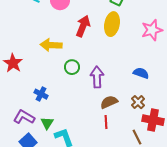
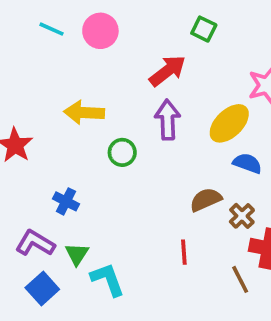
yellow ellipse: (112, 24) -> (229, 123), moved, turned 35
red arrow: (83, 26) -> (168, 71), moved, turned 30
purple arrow: (97, 77) -> (168, 120), moved
brown semicircle: (109, 102) -> (206, 200), moved

